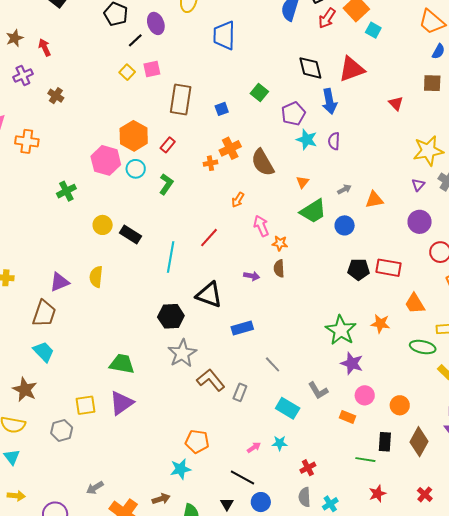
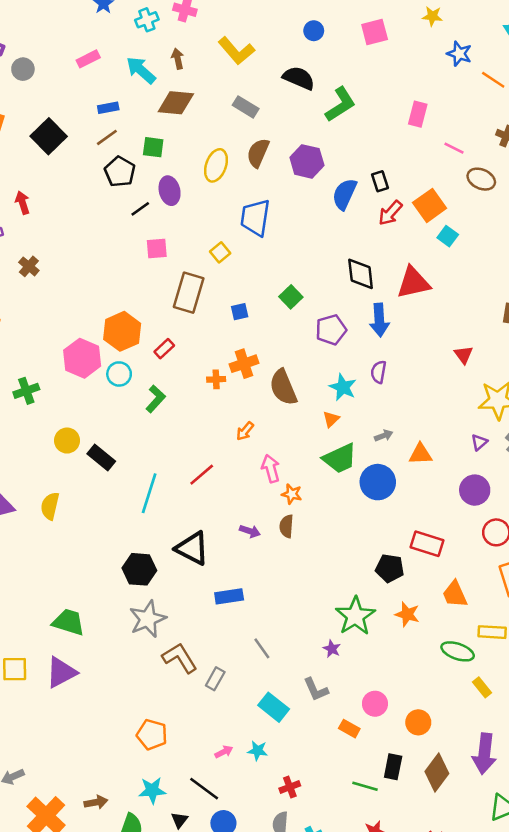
yellow square: (127, 72) -> (220, 252), moved
red triangle: (396, 103) -> (464, 355), moved
cyan star: (307, 139) -> (343, 387), moved
blue circle: (345, 225) -> (378, 482), size x1.4
black pentagon: (358, 269) -> (390, 568), moved
purple star: (352, 363) -> (332, 649), moved, size x0.6
cyan star: (181, 469) -> (152, 790), moved

